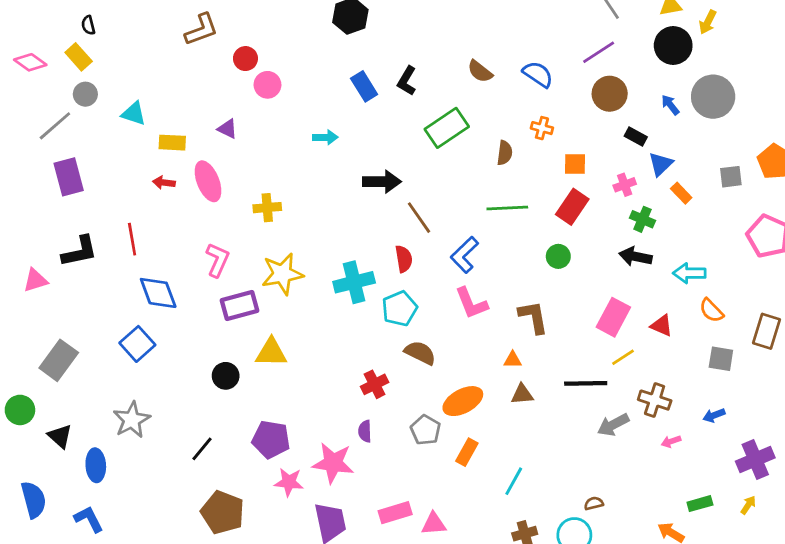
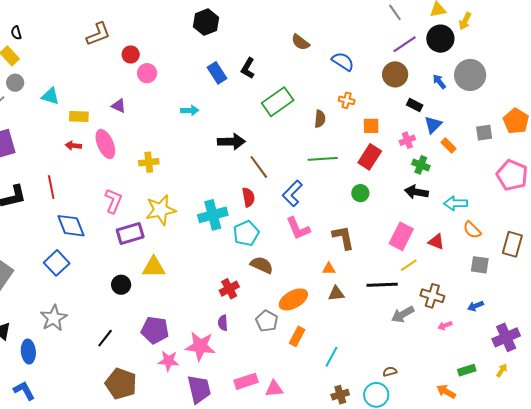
purple line: (599, 52) -> (405, 44), moved
brown semicircle: (480, 71) -> (300, 42), moved

